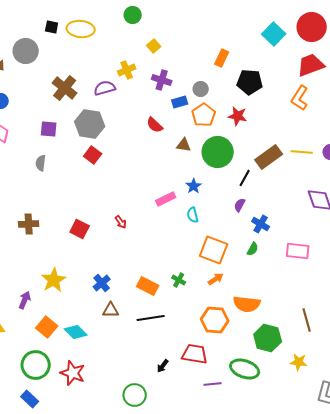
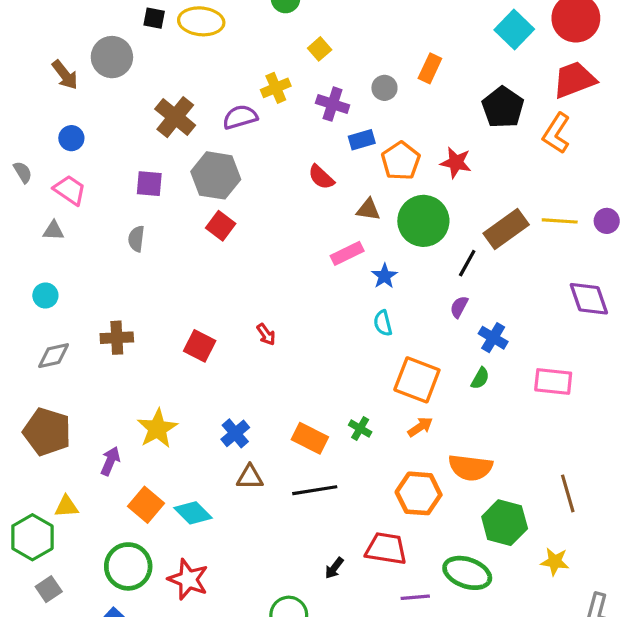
black pentagon: (250, 82) -> (503, 107), moved, turned 30
gray circle: (201, 89) -> (384, 88), moved
pink rectangle: (166, 199) -> (347, 253), moved

